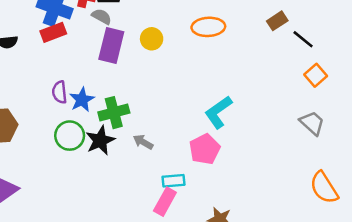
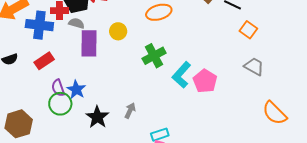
red rectangle: (53, 32) -> (44, 61), moved
green cross: (114, 113) -> (154, 56), moved
green circle: (70, 136) -> (60, 104), moved
gray arrow: (143, 142) -> (130, 111), turned 98
pink pentagon: (205, 149) -> (205, 81), moved

